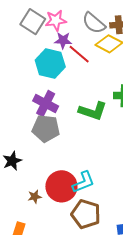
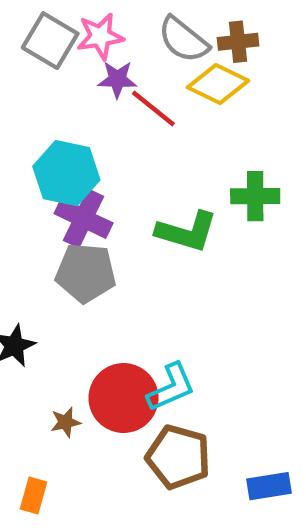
cyan hexagon: (50, 63) -> (66, 173), moved

